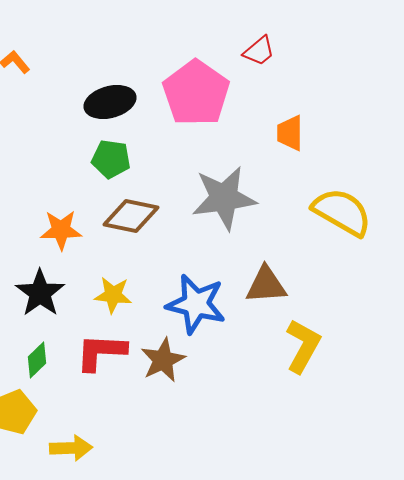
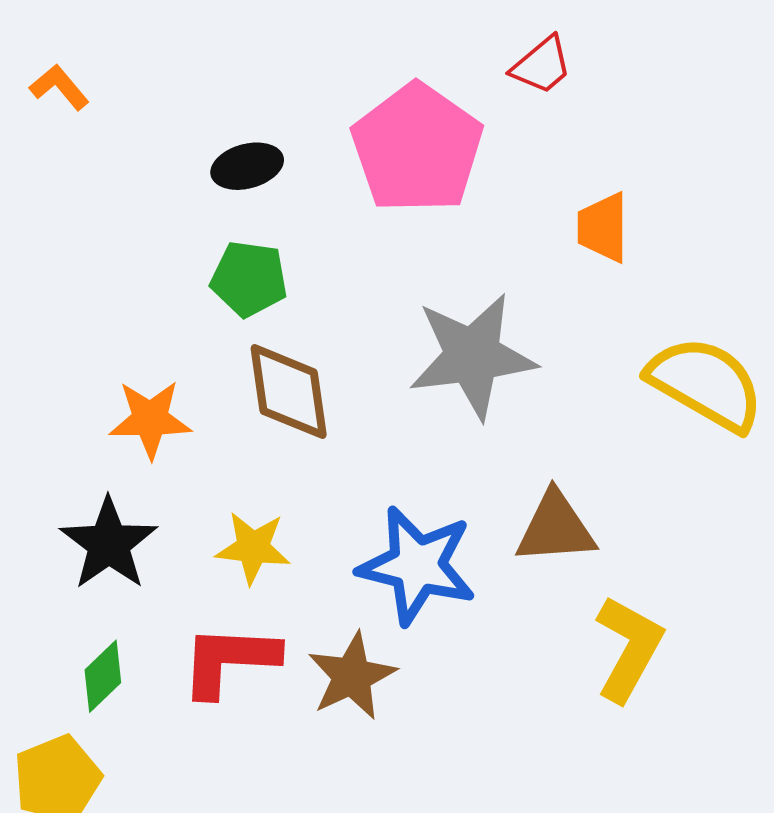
black ellipse: (110, 102) -> (247, 166), size x0.7
brown diamond: (131, 216) -> (289, 392), turned 70

